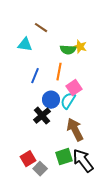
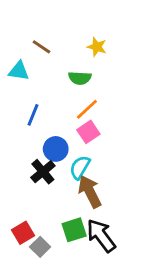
yellow star: (80, 47) -> (97, 47), moved
orange line: (59, 72) -> (87, 109), moved, turned 36
cyan semicircle: (68, 101) -> (80, 167), moved

